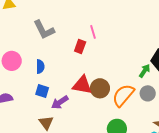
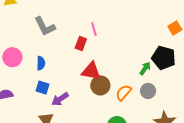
red triangle: (82, 85) -> (91, 71), moved
orange semicircle: (123, 95) -> (124, 93), size x0.7

